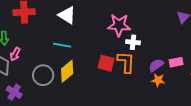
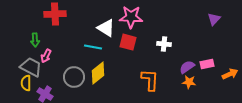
white triangle: (67, 15) -> (106, 28), moved
pink star: (119, 25) -> (131, 17), moved
orange L-shape: (126, 62) -> (150, 80), moved
red square: (106, 63) -> (128, 42), moved

